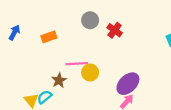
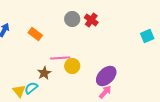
red cross: (115, 30) -> (91, 20), moved
orange rectangle: (49, 37) -> (35, 34), turned 56

